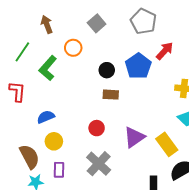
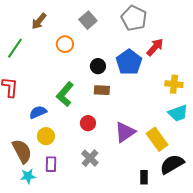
brown arrow: (47, 24) -> (39, 21), turned -120
green L-shape: (48, 68) -> (65, 94), moved
gray cross: (99, 164) -> (90, 158), size x0.7

